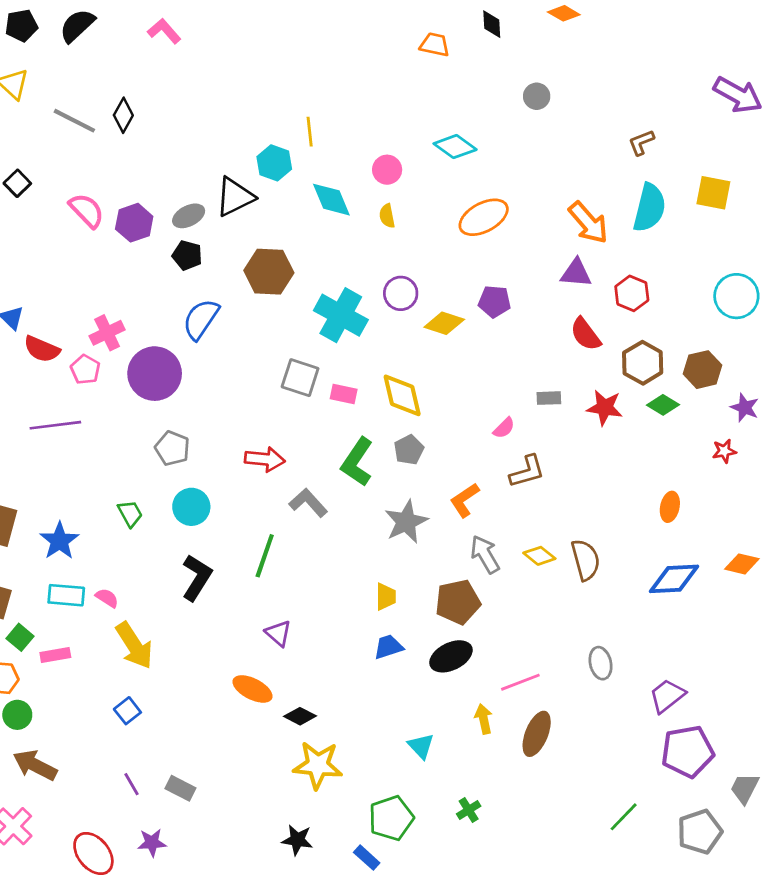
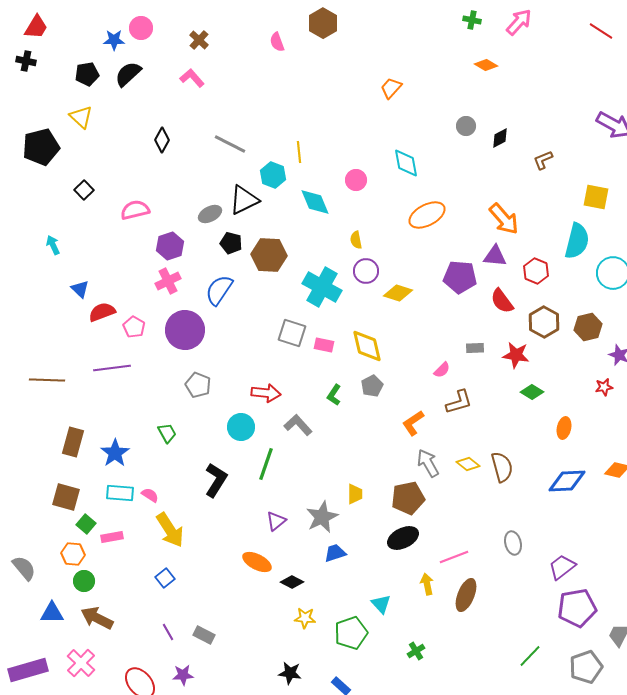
black diamond: (492, 24) -> (500, 138), moved, turned 65
orange trapezoid: (435, 45) -> (391, 88), turned -60
gray line: (74, 121) -> (230, 144), moved
cyan diamond: (455, 147) -> (406, 163), turned 44
cyan semicircle: (649, 208) -> (577, 241), moved
pink semicircle: (87, 210) -> (135, 210), turned -60
yellow semicircle: (387, 216) -> (356, 240), moved
purple hexagon: (134, 223) -> (170, 246), moved
black pentagon: (187, 255) -> (231, 243), moved
purple pentagon: (494, 302) -> (460, 277), moved, size x1.4
pink cross: (107, 333) -> (168, 281), moved
red semicircle: (42, 349) -> (102, 312), turned 136
green diamond: (663, 405) -> (532, 392), moved
green L-shape: (357, 462) -> (334, 395), size x0.6
cyan circle: (191, 507) -> (241, 427), moved
gray star: (406, 522) -> (322, 517), moved
purple triangle: (278, 633) -> (276, 521), turned 40
blue trapezoid: (388, 647) -> (335, 553), moved
yellow star: (318, 765) -> (305, 618), size x0.6
green pentagon: (391, 818) -> (351, 633), moved

